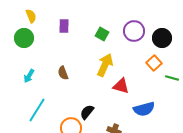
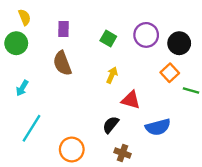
yellow arrow: (105, 65) -> (112, 75), size x0.6
brown semicircle: (63, 73) -> (62, 63), moved, size x1.5
black semicircle: (87, 112) -> (111, 125), moved

